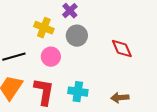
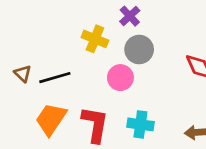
pink circle: (51, 57) -> (120, 78), moved

